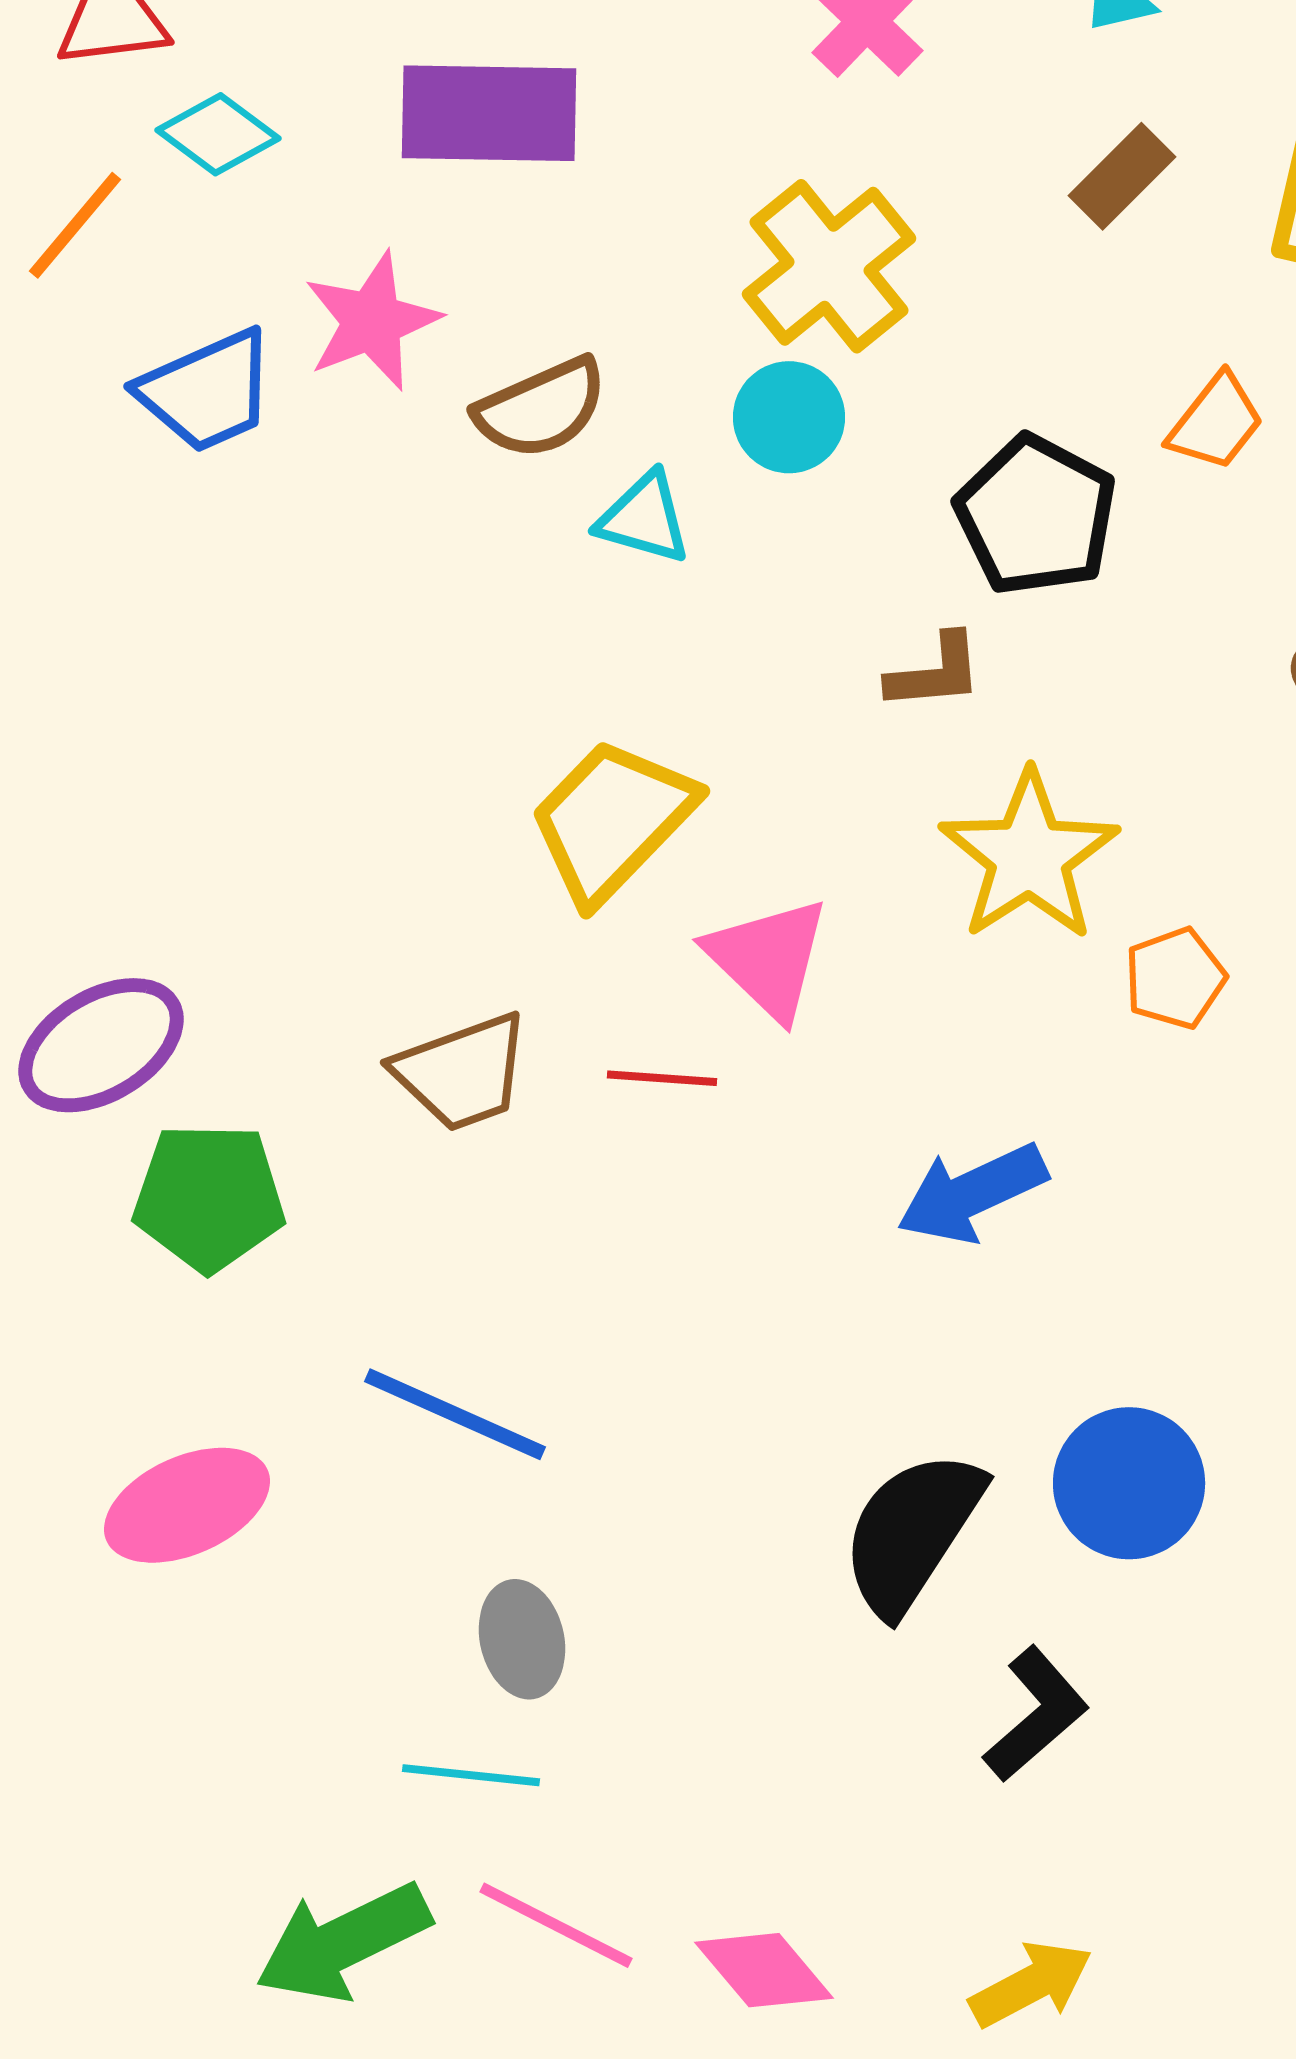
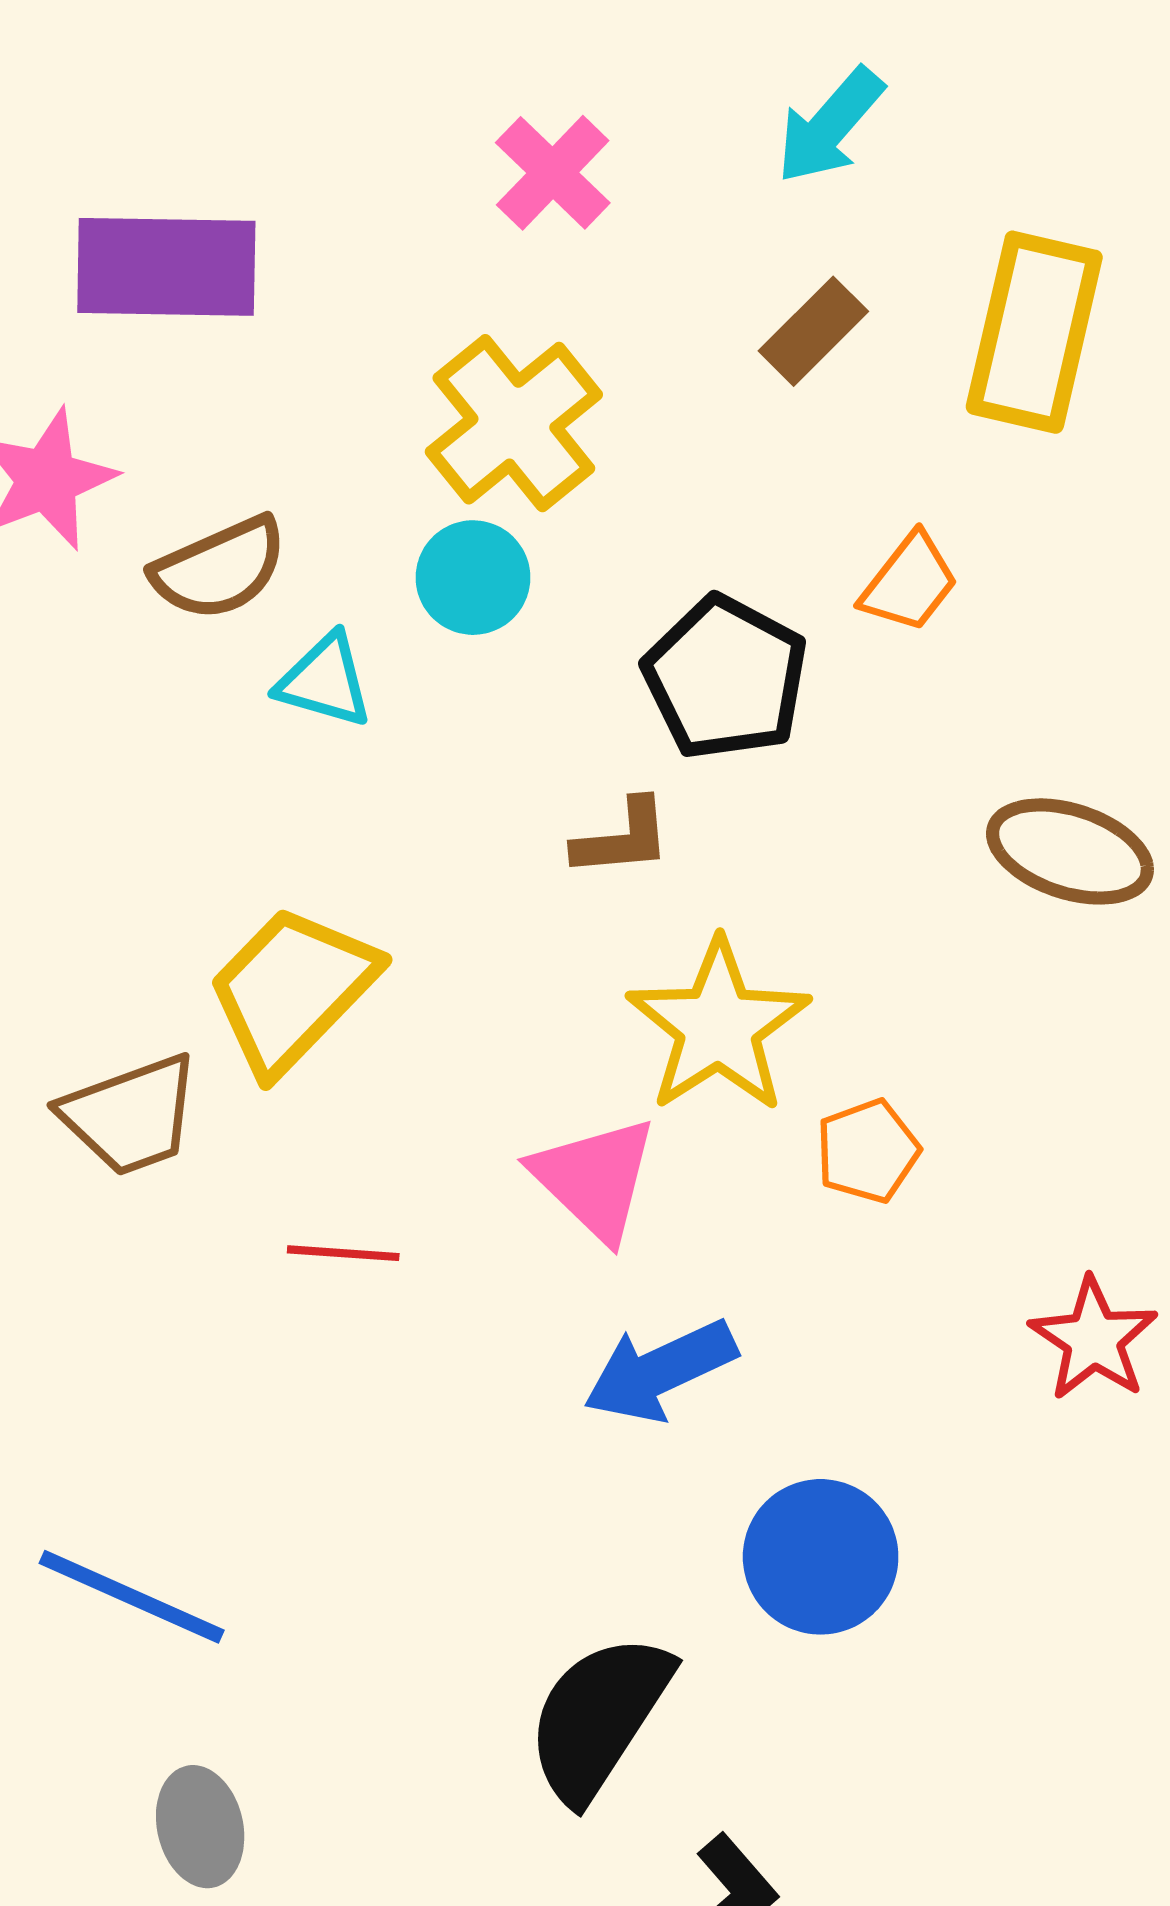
pink triangle: (768, 958) -> (595, 1179), moved
brown trapezoid: (462, 1072) -> (131, 1115), moved
blue circle: (1129, 1483) -> (821, 1557), moved

